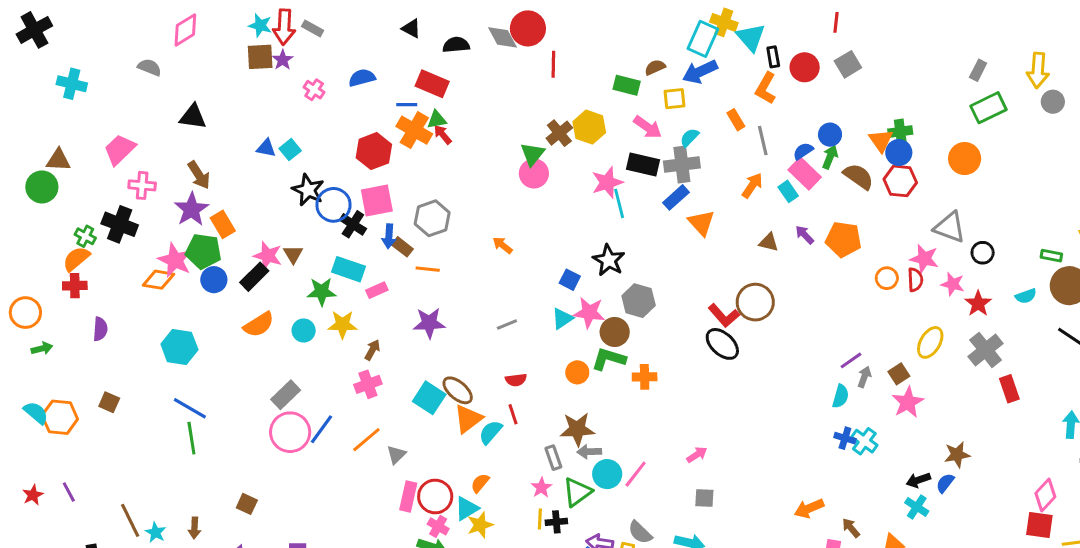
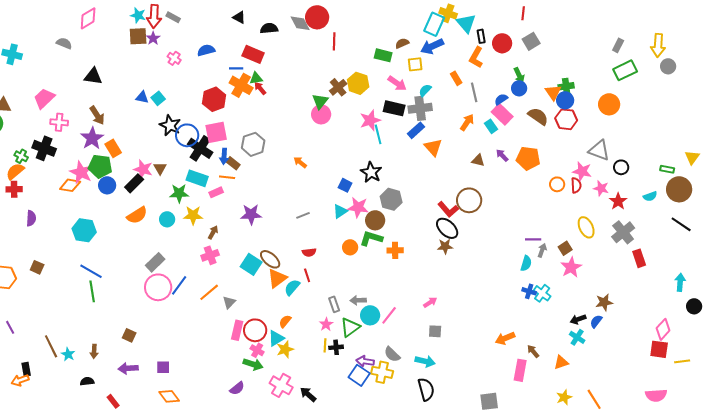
green arrow: (830, 157) -> (519, 75), moved, turned 133
black cross: (353, 224) -> (200, 148), size x1.4
orange line: (428, 269) -> (227, 177), moved
yellow ellipse: (930, 342) -> (586, 227), turned -55
purple line: (851, 360) -> (533, 239), turned 35
brown star: (577, 429) -> (445, 246), moved, size x0.7

